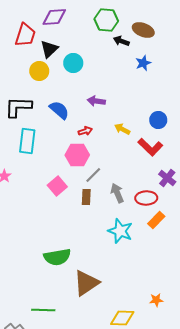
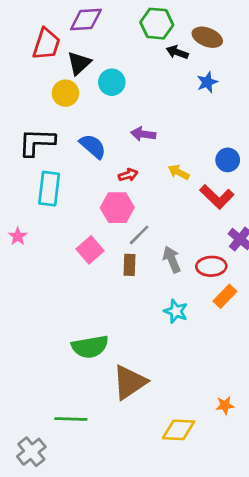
cyan star: (120, 231) -> (176, 311), size x0.7

